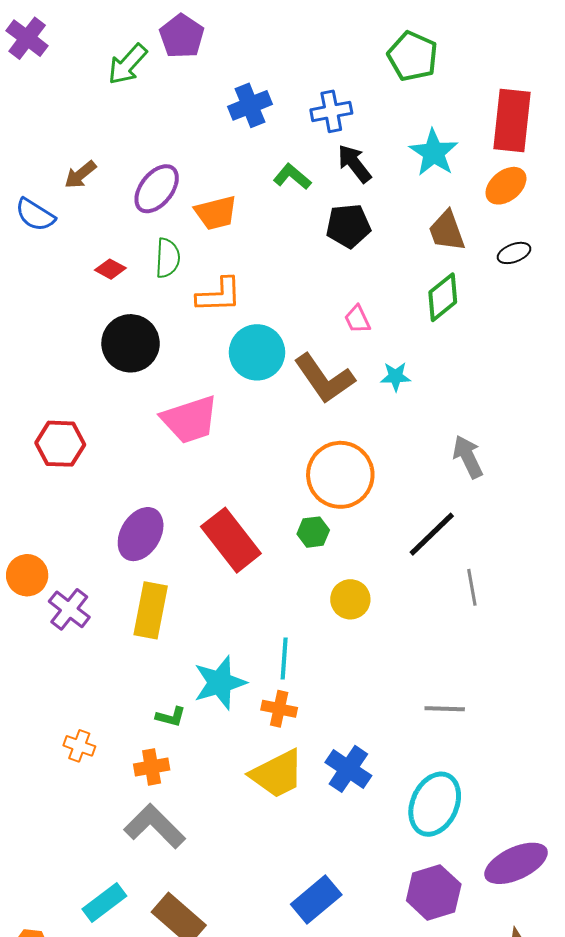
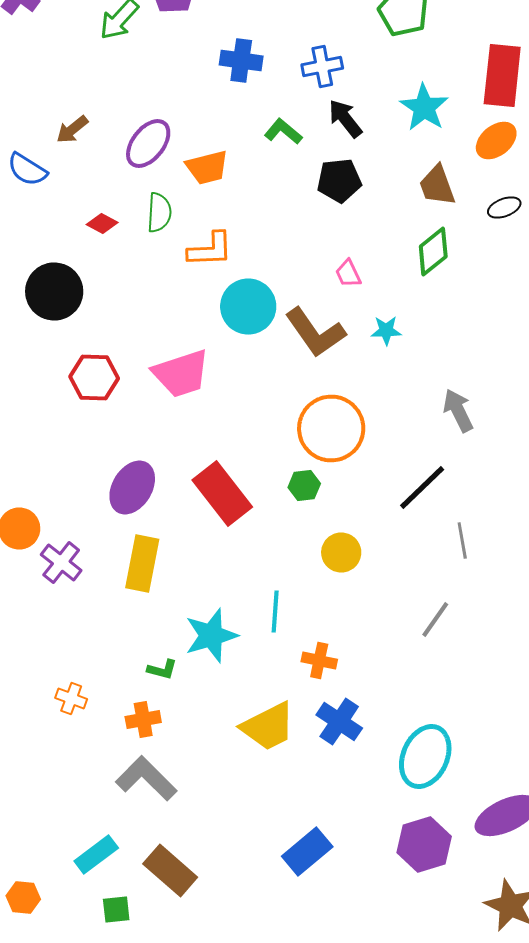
blue cross: (250, 105) -> (241, 60), turned 30
black circle: (131, 343) -> (54, 292), moved
red hexagon: (60, 444) -> (94, 378), moved
orange cross: (279, 709) -> (319, 660), moved
gray line: (445, 709) -> (435, 620), moved, turned -57

